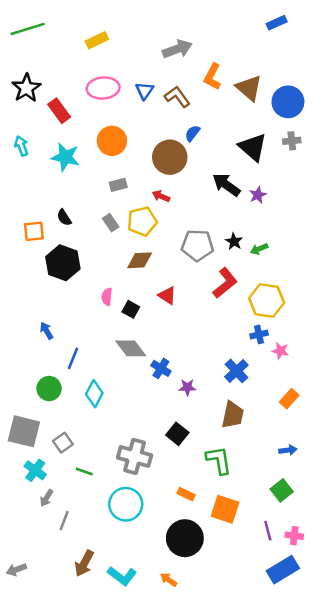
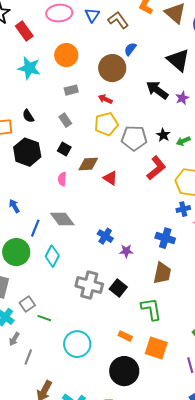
yellow pentagon: (142, 221) -> (106, 124), moved
brown diamond: (140, 260) -> (88, 164), moved
black square: (131, 309) -> (64, 149), moved
gray diamond: (131, 348) -> (62, 219), moved
blue cross: (236, 371) -> (165, 238), turned -30
green circle: (49, 389) -> (16, 252), size x1.4
gray square: (63, 443) -> (27, 304), moved
gray cross: (135, 456) -> (89, 285), moved

